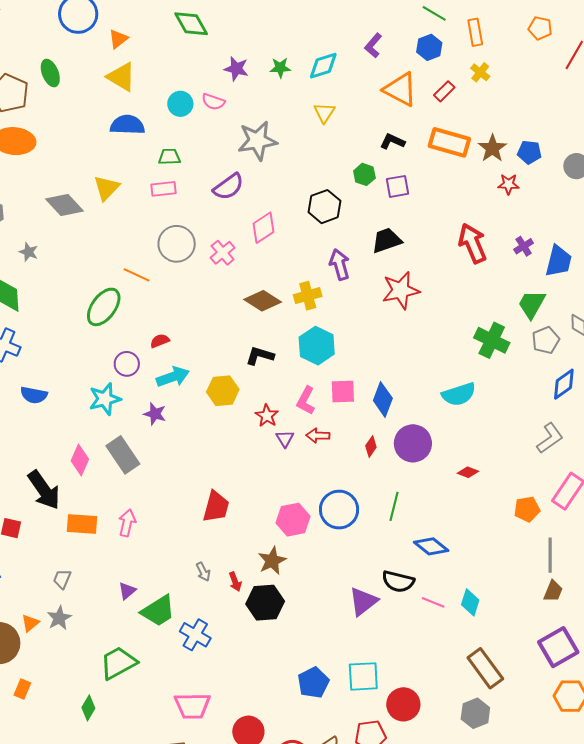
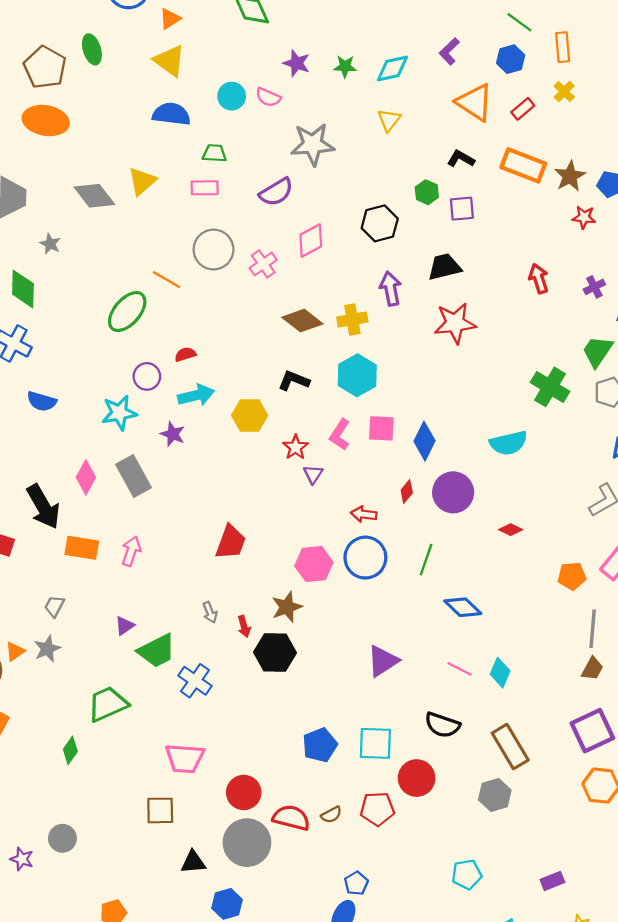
red arrow: (473, 243) -> (539, 279), size x0.7
red arrow: (318, 436) -> (364, 514), moved
black semicircle: (398, 581) -> (442, 725), moved

